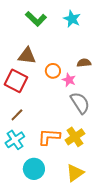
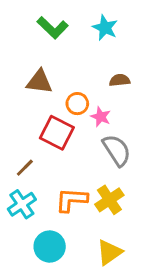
brown semicircle: (84, 63) -> (120, 80), moved
red square: (16, 81) -> (57, 133), moved

